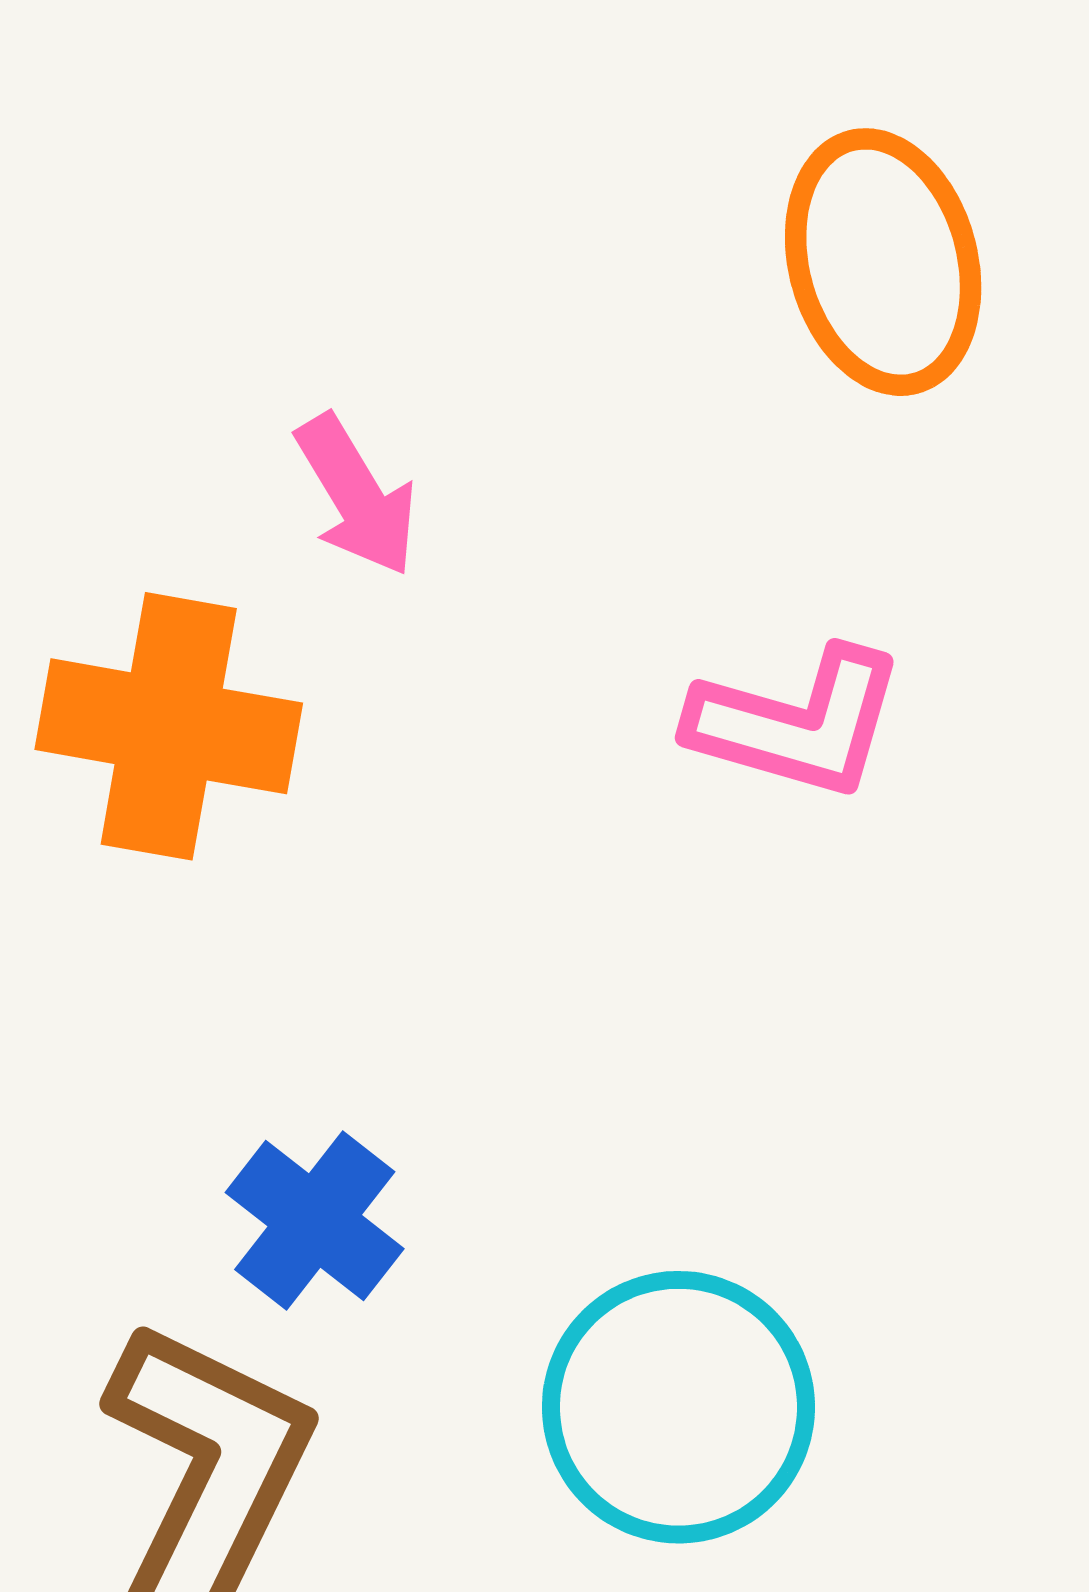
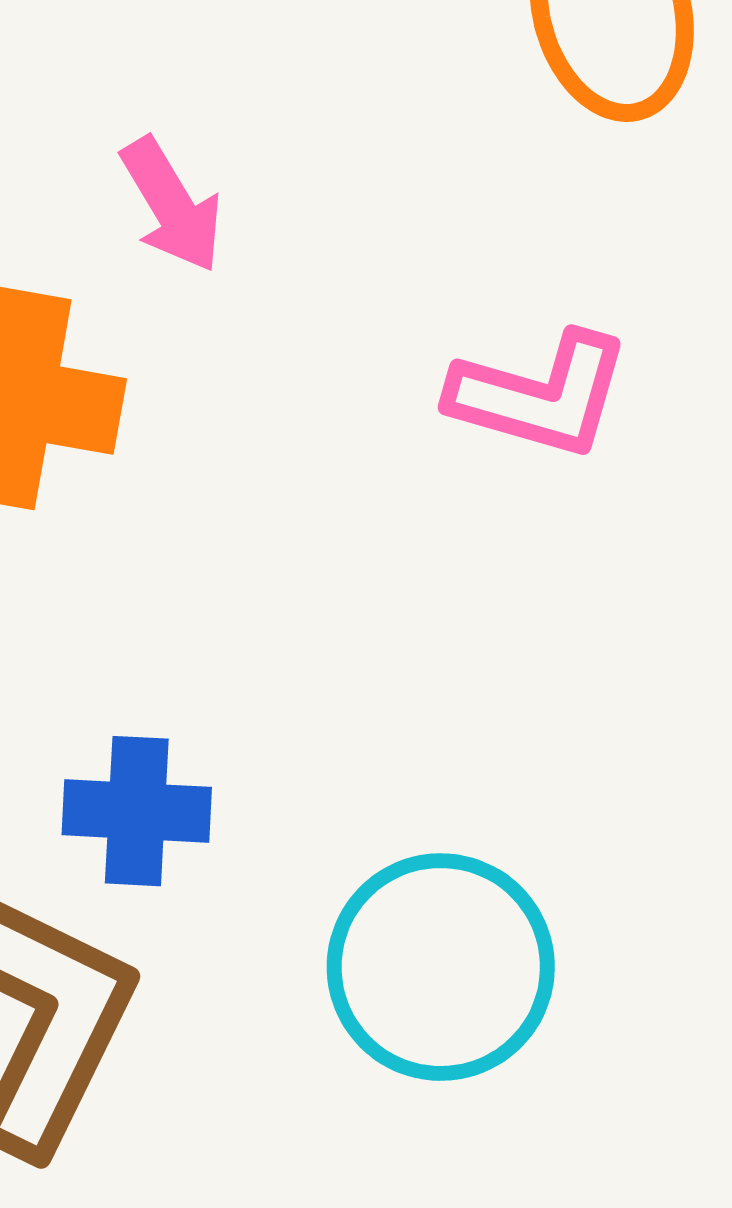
blue cross: (315, 1221) -> (137, 811), turned -35

